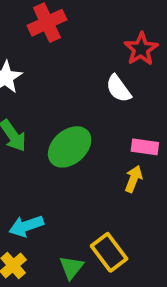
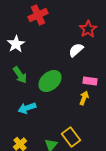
white semicircle: (118, 89) -> (76, 50), turned 84
cyan arrow: (26, 226) -> (27, 108), moved

